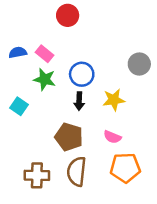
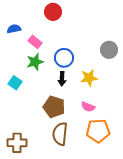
blue semicircle: (18, 52) -> (14, 29), moved
green star: (45, 79) -> (35, 62), turned -30
brown cross: (37, 175) -> (17, 143), moved

